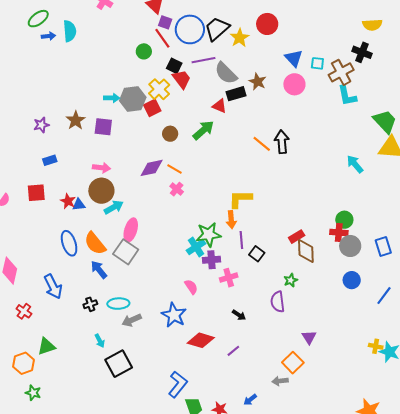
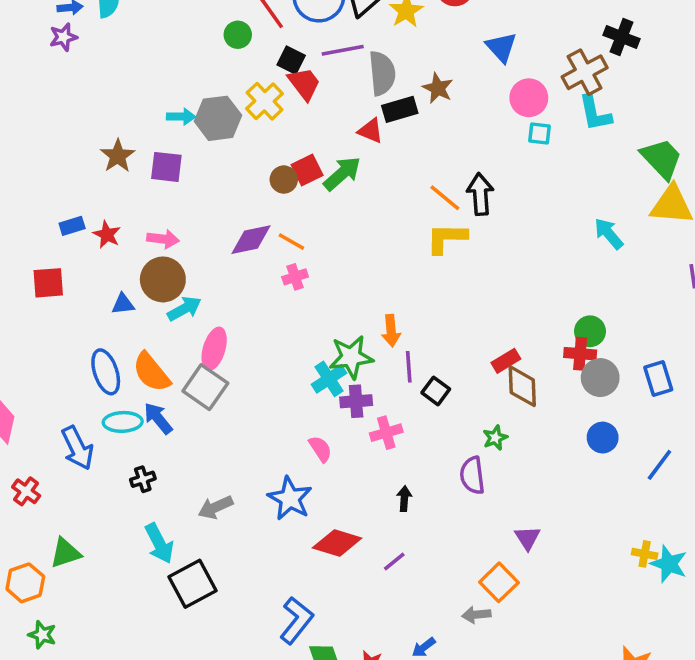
cyan square: (317, 63) -> (539, 133), moved
gray semicircle: (226, 73) -> (382, 73), turned -140
pink circle: (294, 84) -> (529, 98), moved
red square: (152, 108) -> (307, 170), moved
purple star: (41, 125) -> (63, 37), moved
pink cross: (177, 189) -> (295, 277), turned 32
yellow L-shape: (240, 199) -> (446, 238), moved
red star: (68, 201) -> (107, 235), moved
cyan ellipse: (118, 304) -> (123, 422), moved
black arrow: (239, 315) -> (404, 499), turned -120
cyan arrow: (100, 341) -> (159, 543), size x1.6

